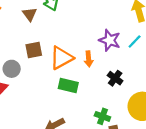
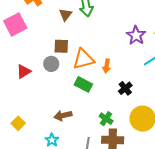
purple star: (110, 40) -> (136, 35), moved
gray circle: (12, 69) -> (51, 64), moved

